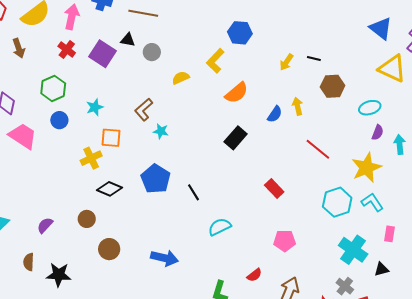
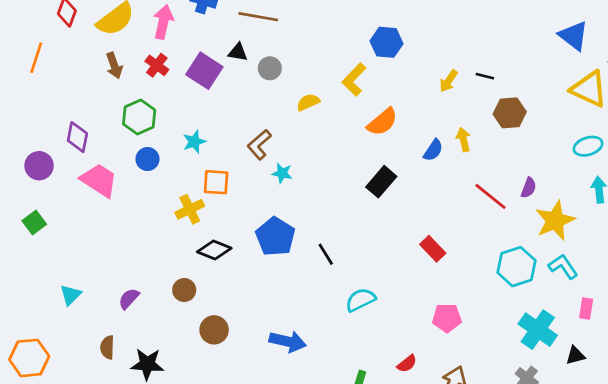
brown arrow: (19, 48) -> (114, 66), moved
cyan ellipse: (370, 108) -> (588, 146), moved
purple semicircle: (378, 132) -> (529, 188), moved

